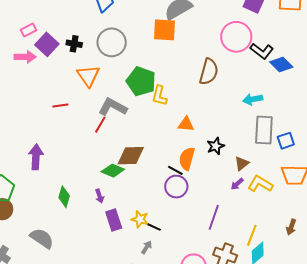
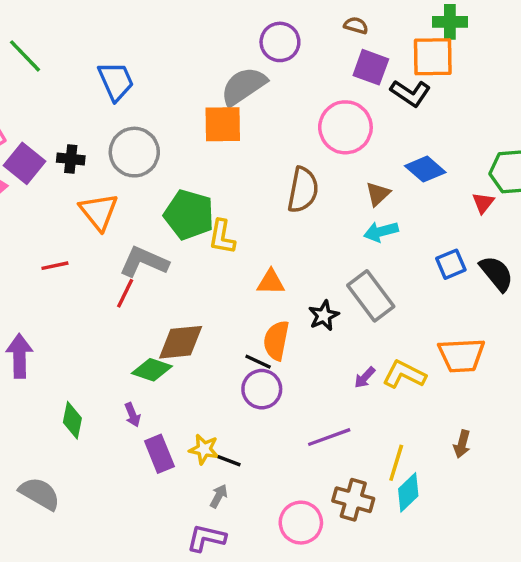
black L-shape: (262, 51) -> (410, 93), moved
gray rectangle: (264, 130) -> (371, 296), moved, turned -36
blue square: (286, 141) -> (451, 264), moved
brown triangle: (242, 163) -> (378, 194), moved
purple line: (214, 217) -> (329, 437), turned 55

